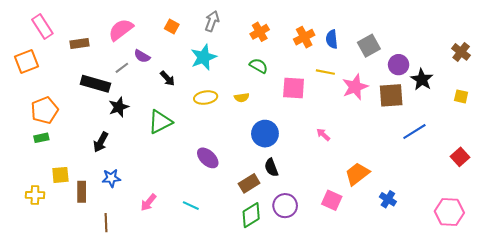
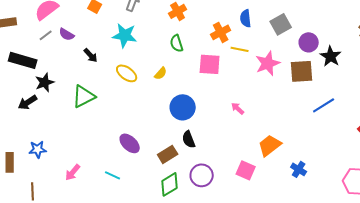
orange cross: (304, 37) -> (221, 32), moved
cyan star: (204, 57) -> (125, 35), turned 30
green semicircle: (259, 66) -> (177, 43), turned -138
gray line: (122, 68) -> (46, 35), moved
yellow ellipse: (206, 98) -> (127, 73), turned 45
yellow semicircle: (242, 98) -> (161, 73), turned -40
black arrow: (101, 142) -> (28, 102), moved, turned 30
purple ellipse: (208, 158) -> (130, 143), moved

